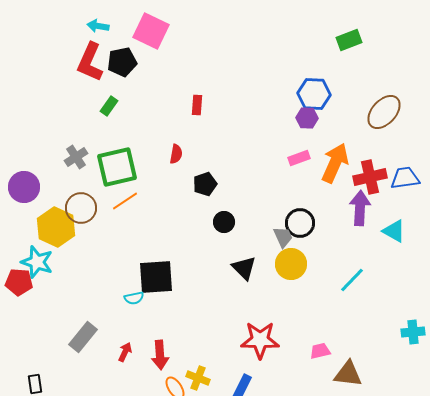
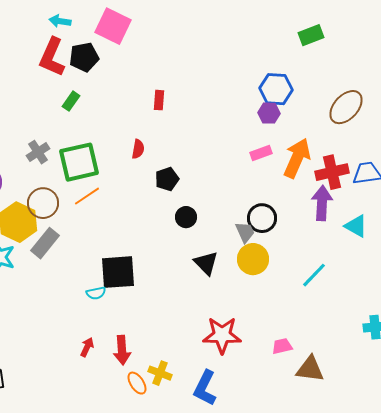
gray rectangle: (83, 337) -> (45, 243), moved

